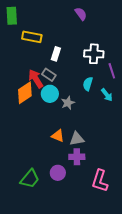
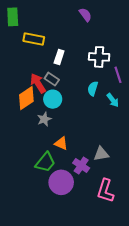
gray star: (68, 103) -> (44, 119), moved
gray triangle: (77, 139) -> (101, 154), moved
purple cross: (77, 157) -> (81, 165), turned 35
purple circle: (58, 173) -> (61, 182), size x1.5
green trapezoid: (30, 179) -> (45, 162), moved

